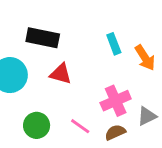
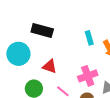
red triangle: (61, 74) -> (50, 66), moved

